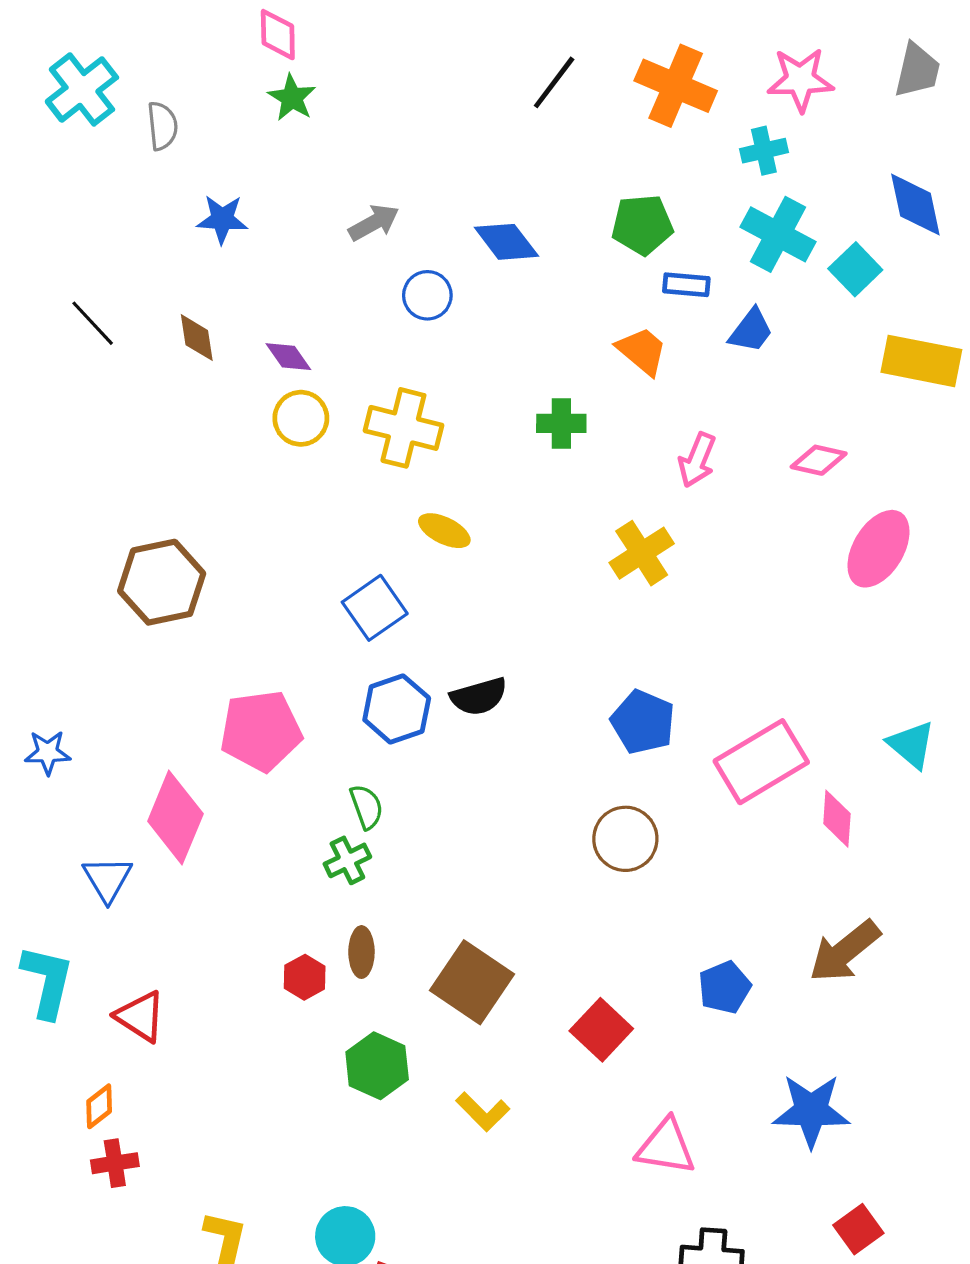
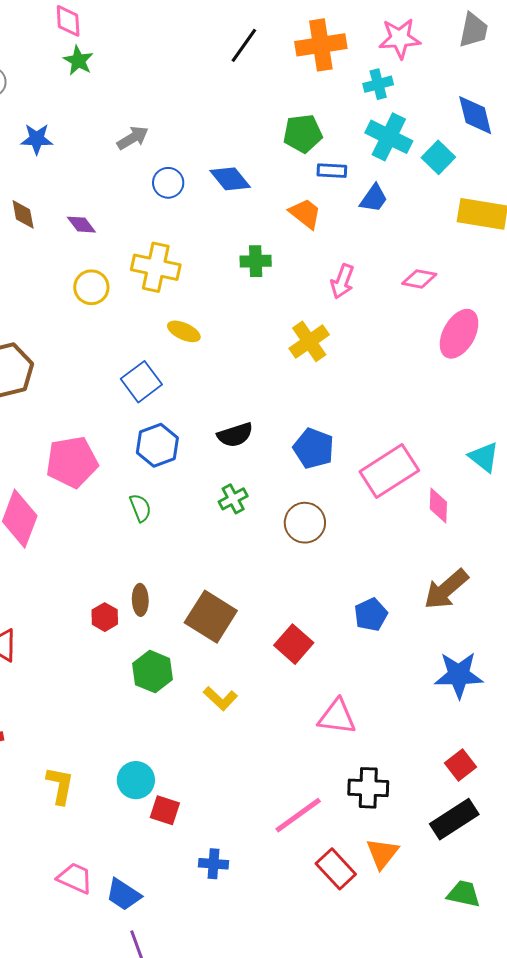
orange cross: (676, 86) -> (321, 45), turned -30
blue diamond: (506, 242) -> (230, 179), moved
yellow circle: (301, 418) -> (91, 287), moved
black semicircle: (479, 696) -> (235, 435), moved
green cross: (347, 860) -> (233, 499), moved
blue star: (811, 1111) -> (459, 675), moved

